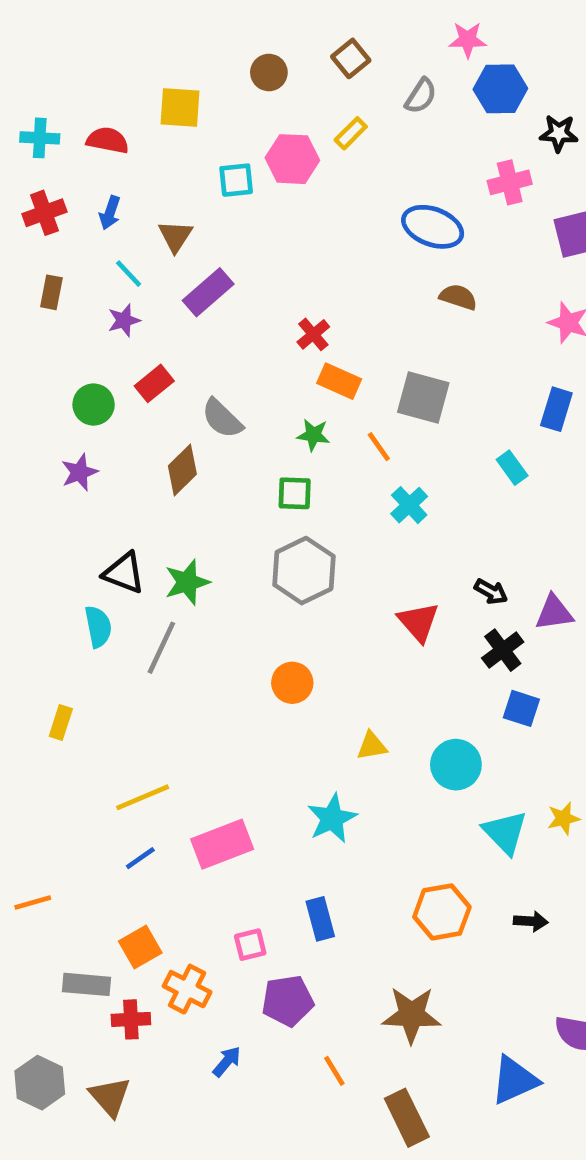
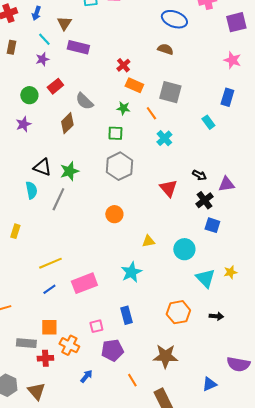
purple rectangle: (208, 292) -> (78, 47), turned 55
brown semicircle: (458, 297) -> (165, 49), moved
orange square: (140, 947) -> (49, 327), turned 30
blue triangle: (514, 1080) -> (209, 384), size x0.7

